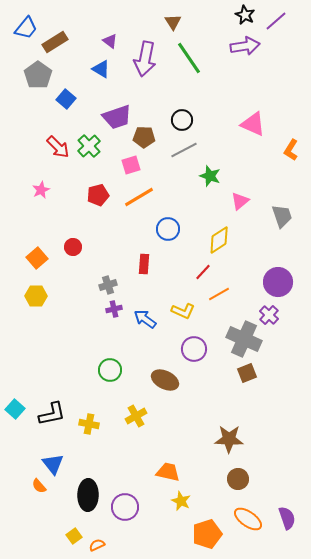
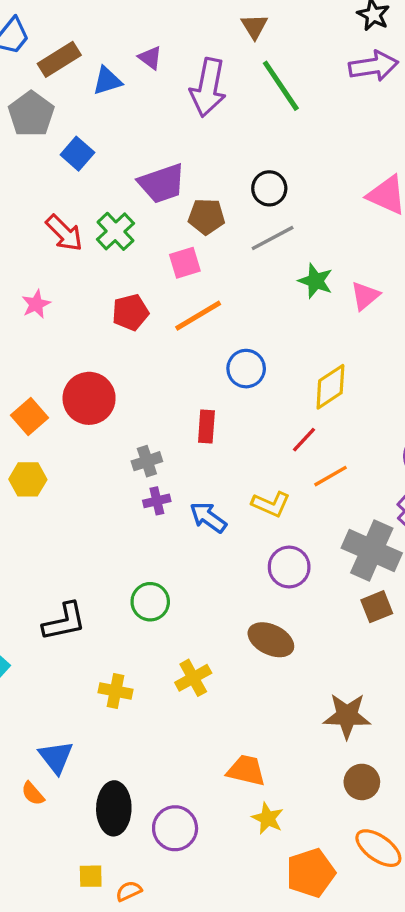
blue triangle: (101, 69) -> (107, 81), moved, turned -48
pink triangle: (240, 201) -> (365, 296), moved
red circle: (73, 247) -> (89, 398), size x1.8
brown ellipse: (165, 380) -> (271, 640), moved
black L-shape: (52, 414) -> (64, 622), moved
yellow square: (74, 536) -> (91, 876), turned 35

